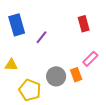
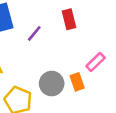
red rectangle: (84, 24) -> (69, 19), moved

